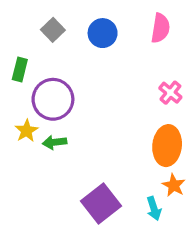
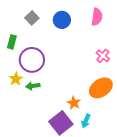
orange ellipse: (167, 146) -> (101, 88), turned 50
orange star: (174, 185) -> (74, 103), moved
cyan arrow: (154, 208) -> (86, 121), moved, turned 40

